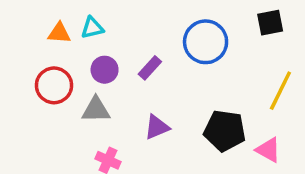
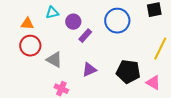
orange triangle: (59, 33) -> (27, 24), moved
purple circle: (105, 70) -> (73, 22), moved
gray triangle: (96, 110) -> (54, 60), turned 30

